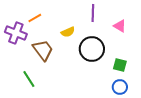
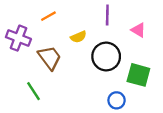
orange line: (35, 18) -> (48, 16), moved
green square: (120, 65) -> (138, 75), size x1.5
blue circle: (120, 87) -> (117, 100), moved

